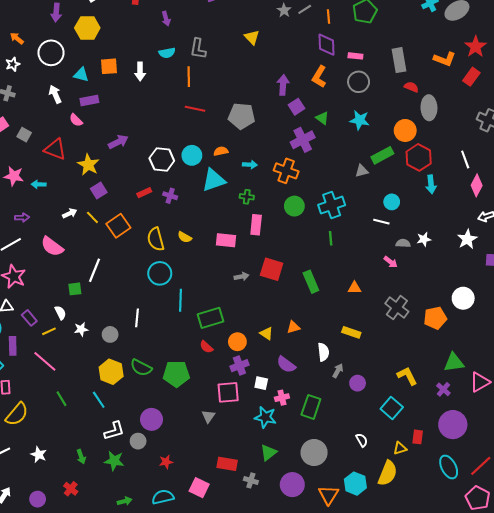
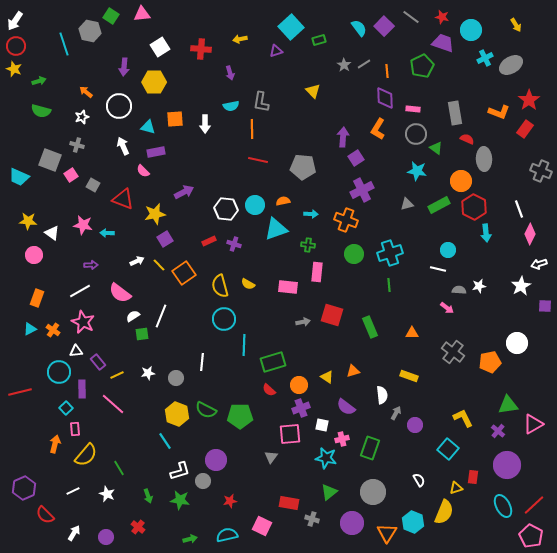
green triangle: (322, 118) -> (436, 148), moved
yellow star: (88, 165) -> (155, 214), turned 30
gray triangle: (362, 171) -> (407, 204), moved
white semicircle: (60, 313) -> (133, 316), moved, turned -96
green line: (61, 399) -> (119, 468), moved

